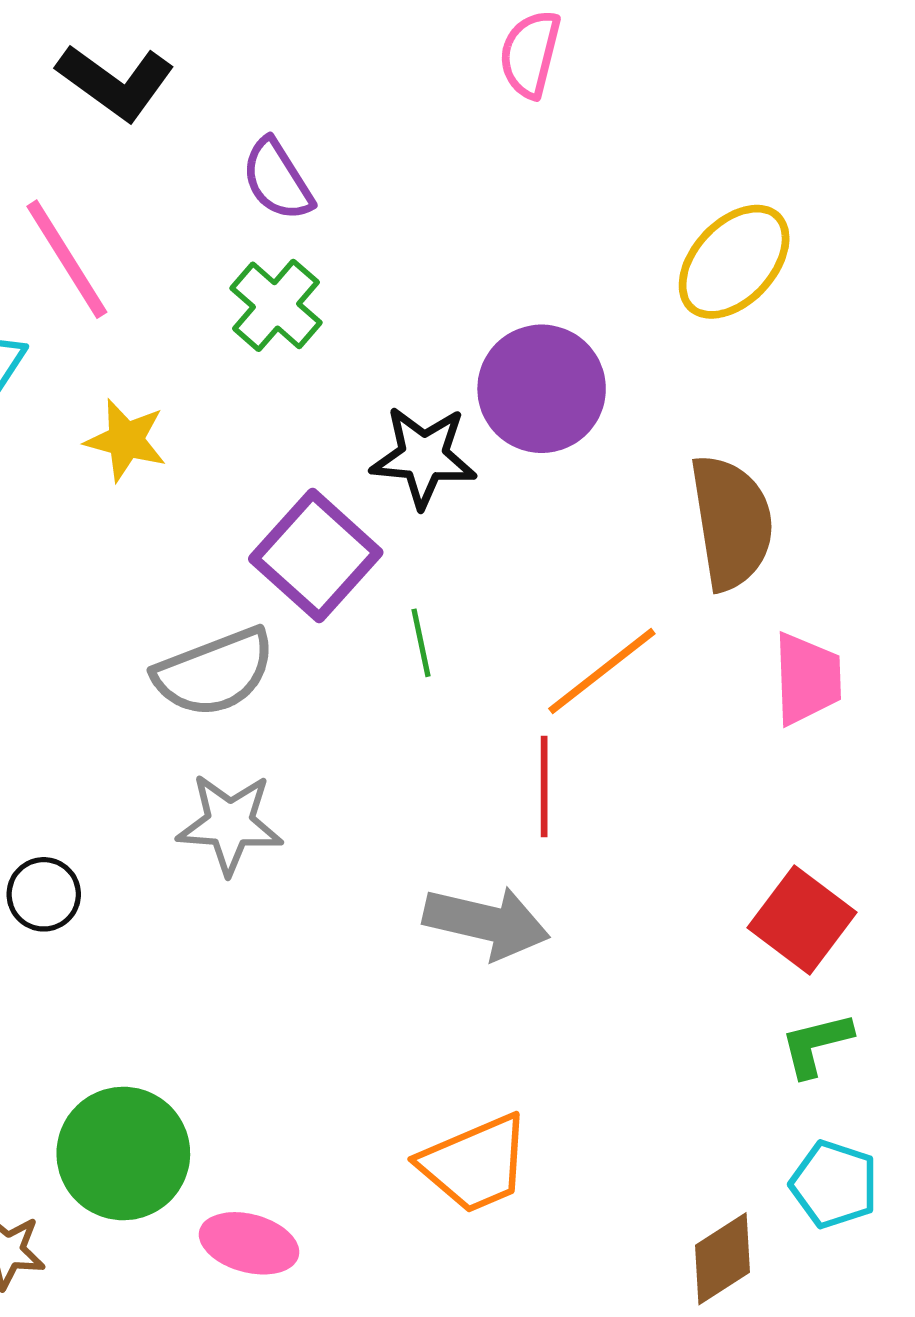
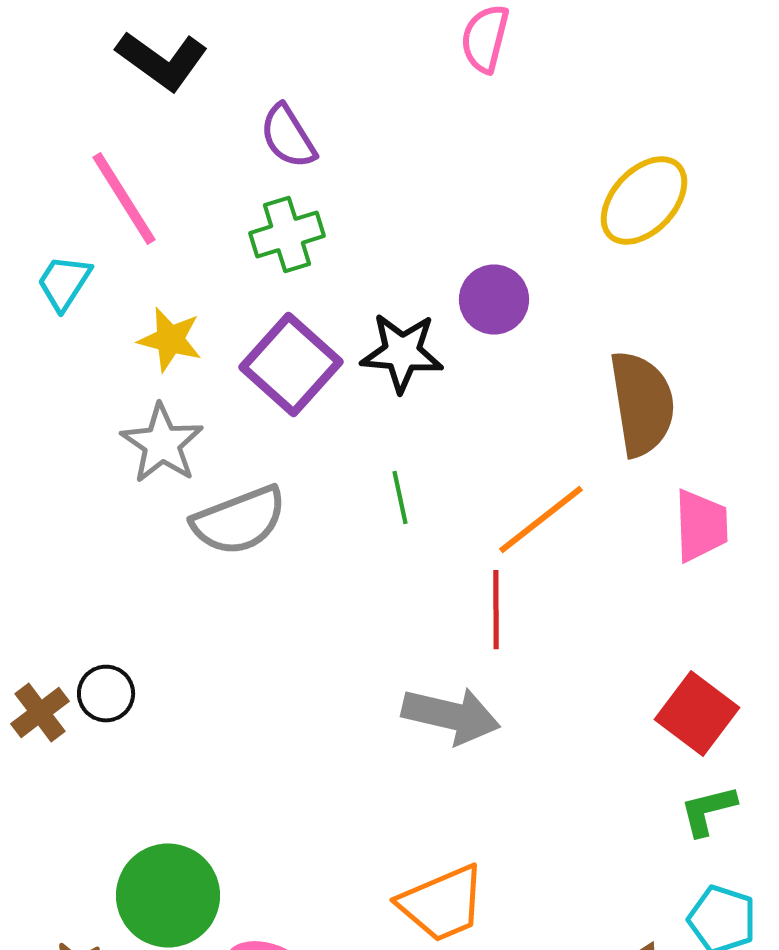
green cross: (276, 305) -> (287, 234), turned 32
purple circle: (542, 389) -> (494, 300), size x0.7
purple square: (316, 556) -> (291, 364), moved
gray star: (230, 824) -> (162, 444), moved, turned 30

